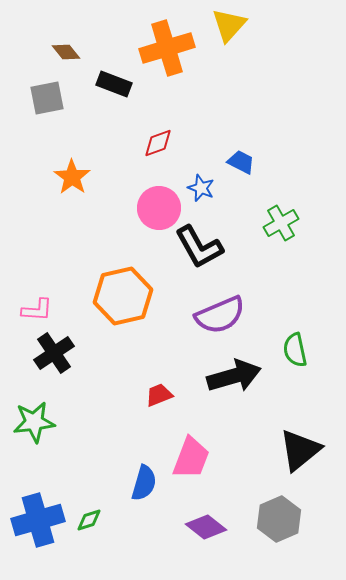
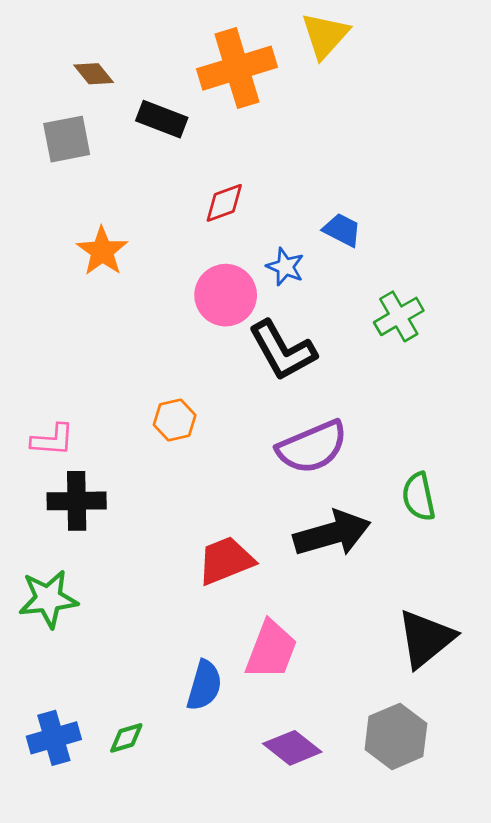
orange hexagon: (123, 296) -> (175, 420), size x0.5
black cross: (54, 353) -> (77, 501), turned 33
red trapezoid: (159, 395) -> (226, 561), size x1.5
blue cross: (38, 520) -> (54, 738), size x0.7

